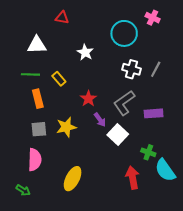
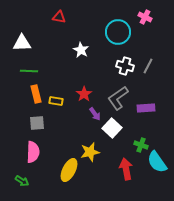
white triangle: (37, 45) -> (22, 43), moved
yellow rectangle: (59, 79) -> (56, 101), moved, turned -40
yellow star: (66, 127) -> (90, 152), moved

